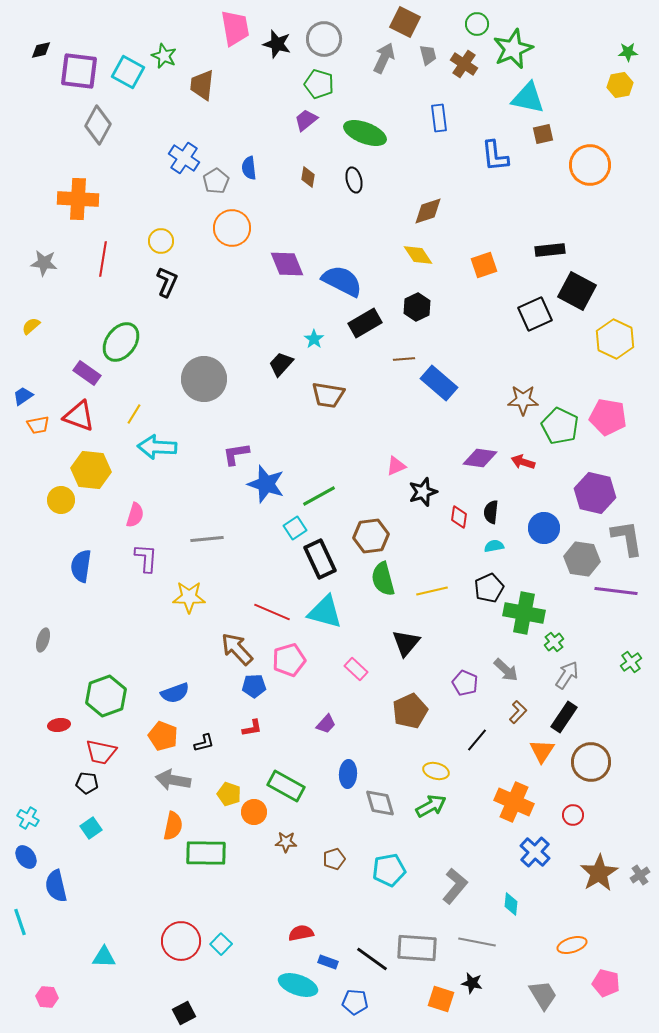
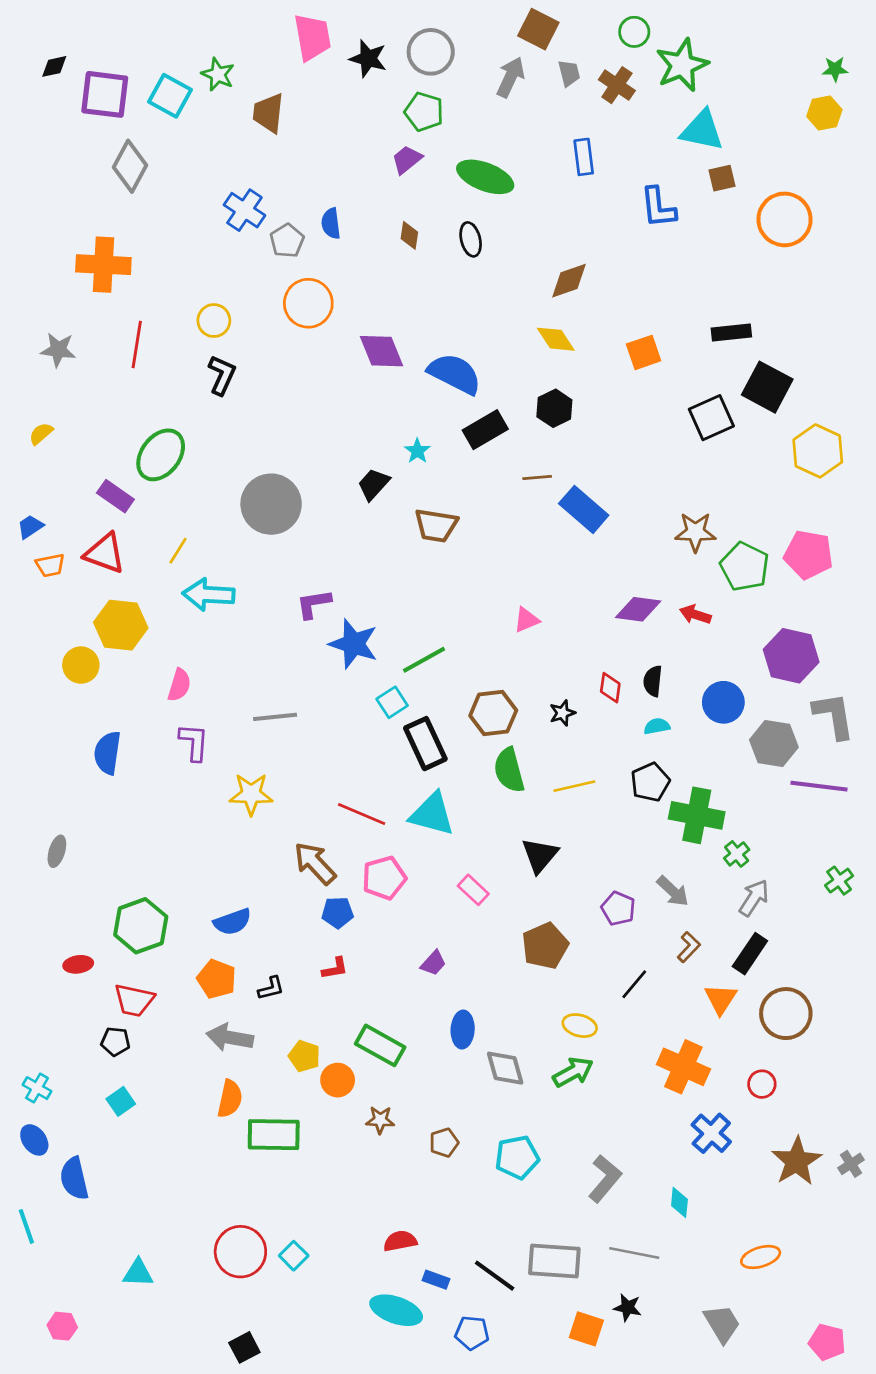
black star: (423, 492) -> (562, 713), moved, size x0.7
pink pentagon: (606, 983) -> (827, 1342), moved

